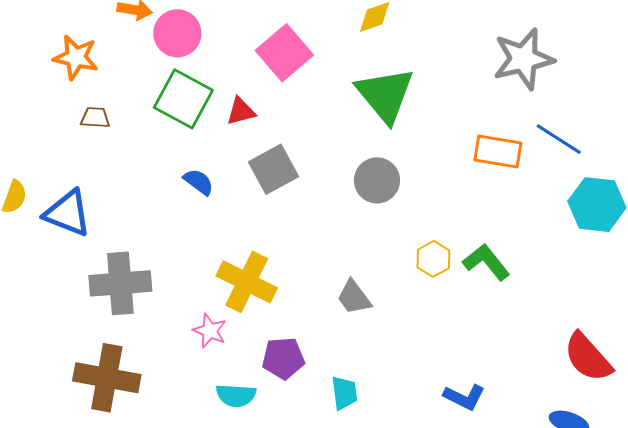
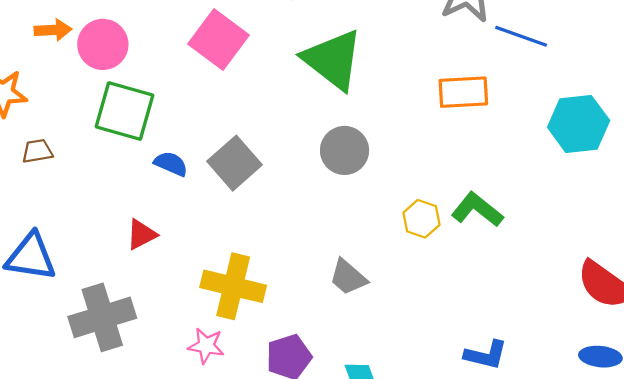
red triangle: (241, 111) -> (141, 234), moved
blue line: (559, 139) -> (521, 36), moved
blue semicircle: (199, 182) -> (171, 164), moved

